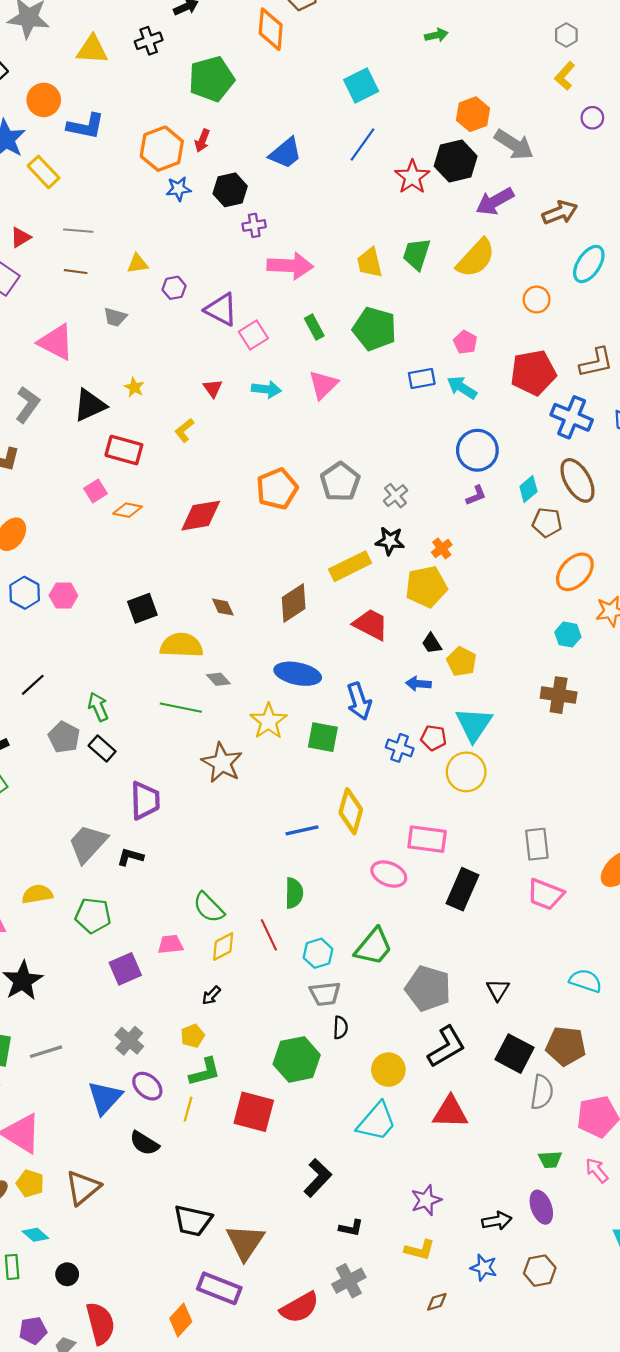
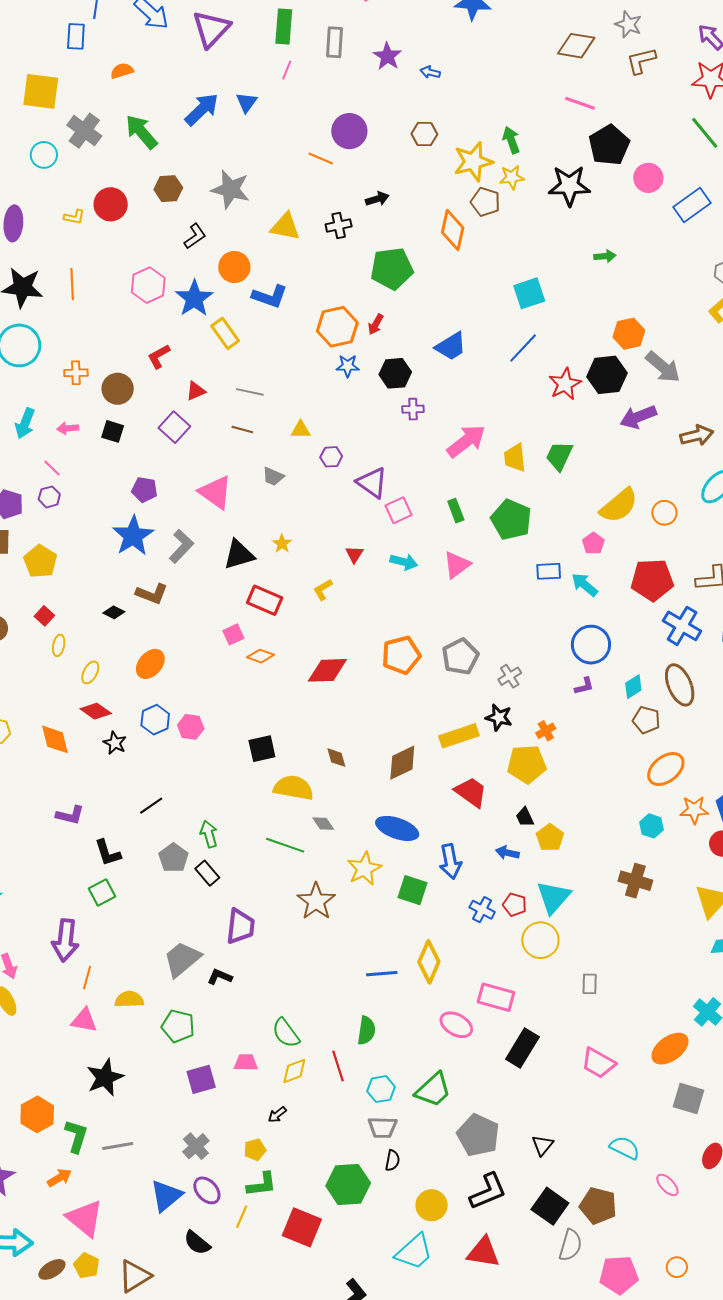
yellow semicircle: (476, 258) -> (619, 506), moved
pink arrow: (290, 266) -> (466, 441), moved, turned -48
gray rectangle: (537, 844) -> (590, 984), moved, size x0.7

